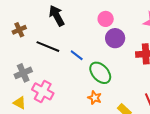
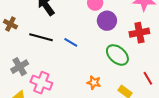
brown cross: (19, 30) -> (10, 24), turned -32
green ellipse: (100, 73) -> (117, 55), moved

